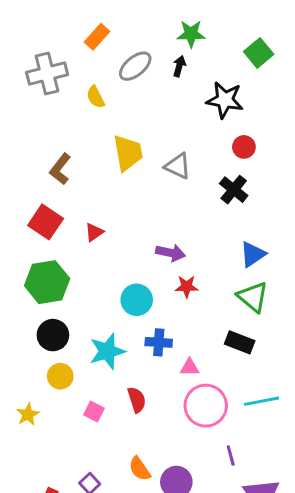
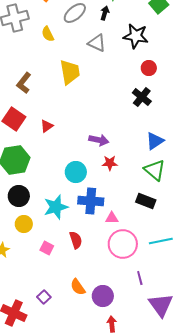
gray triangle: (178, 166) -> (97, 43), moved
blue cross: (159, 342) -> (91, 201), size x1.4

